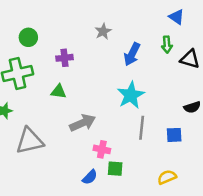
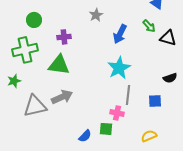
green arrow: (167, 45) -> (149, 26), turned -40
green triangle: (58, 92) -> (59, 65), size x1.6
gray arrow: (83, 123) -> (62, 97), moved
pink cross: (102, 149) -> (117, 113), moved

